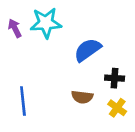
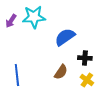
purple arrow: (15, 28) -> (11, 21), turned -120
brown semicircle: (82, 97) -> (61, 72), turned -63

